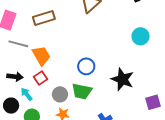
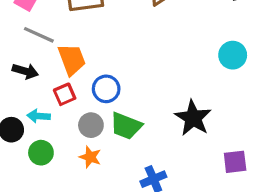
blue circle: (86, 66) -> (106, 89), moved
black arrow: (15, 77) -> (25, 71), moved
cyan arrow: (27, 94) -> (39, 116), turned -56

